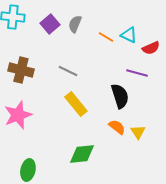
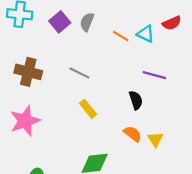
red semicircle: (151, 48) -> (172, 23), moved
black semicircle: (120, 96) -> (136, 100), size x0.7
yellow rectangle: (76, 104) -> (88, 109), size x0.7

